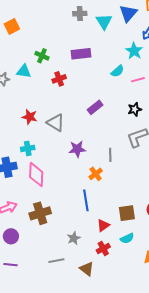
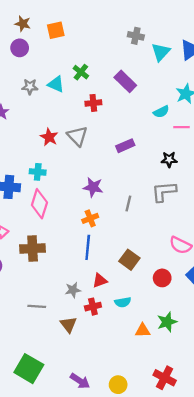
purple rectangle: (81, 54) -> (125, 81), turned 36
gray triangle: (56, 123) -> (77, 136), moved
orange cross: (96, 174) -> (90, 218), moved
brown square: (127, 213) -> (129, 260), moved, turned 30
gray star: (74, 238) -> (73, 290), moved

